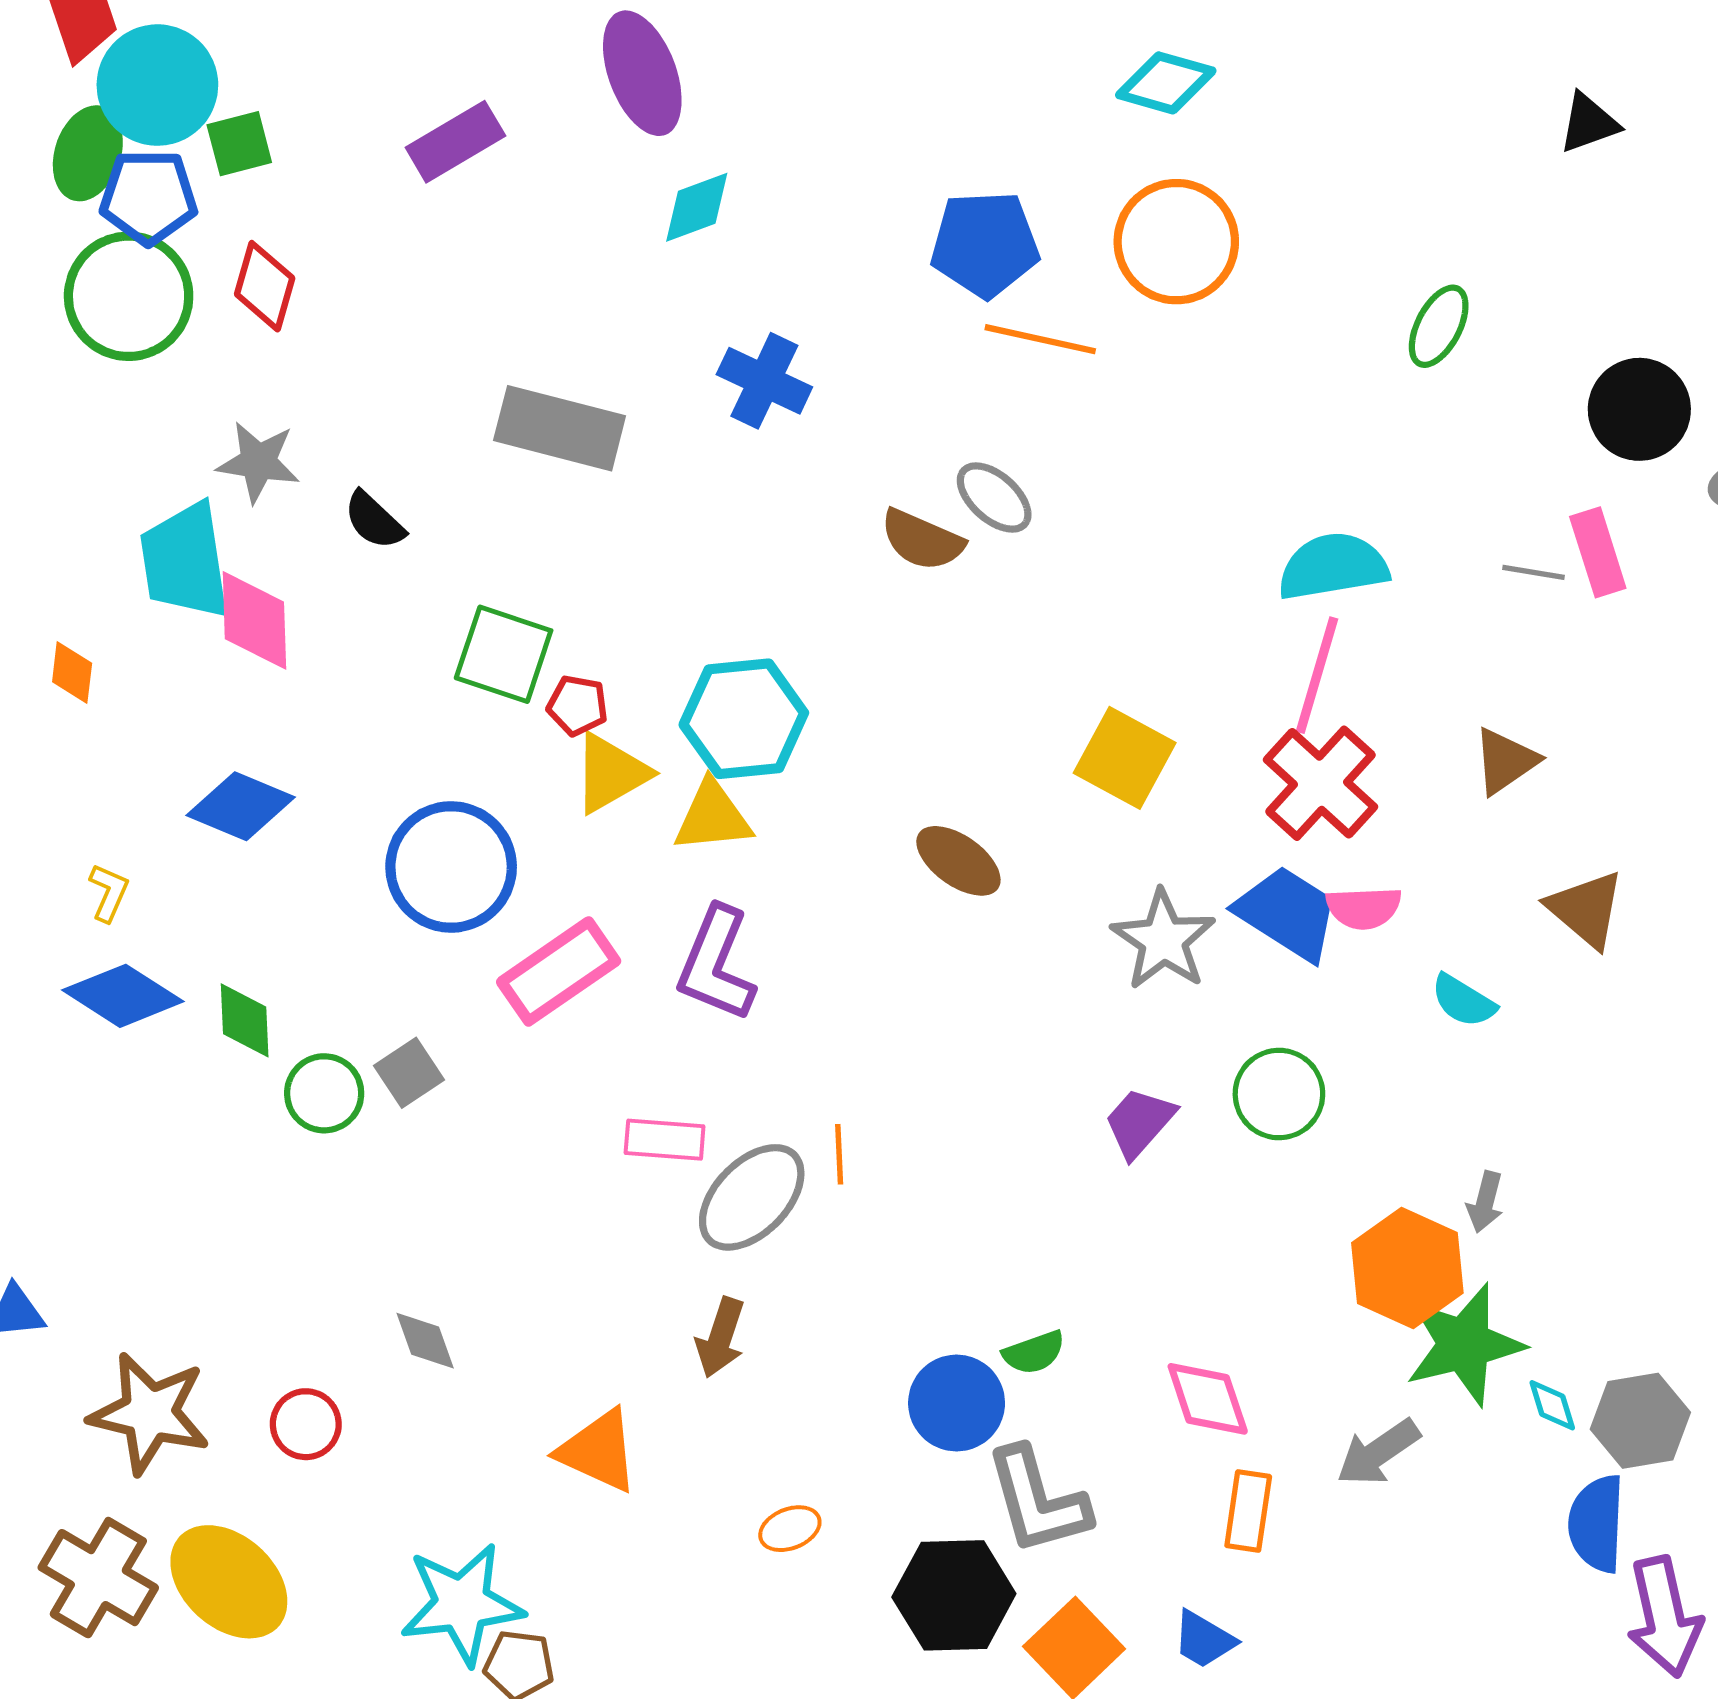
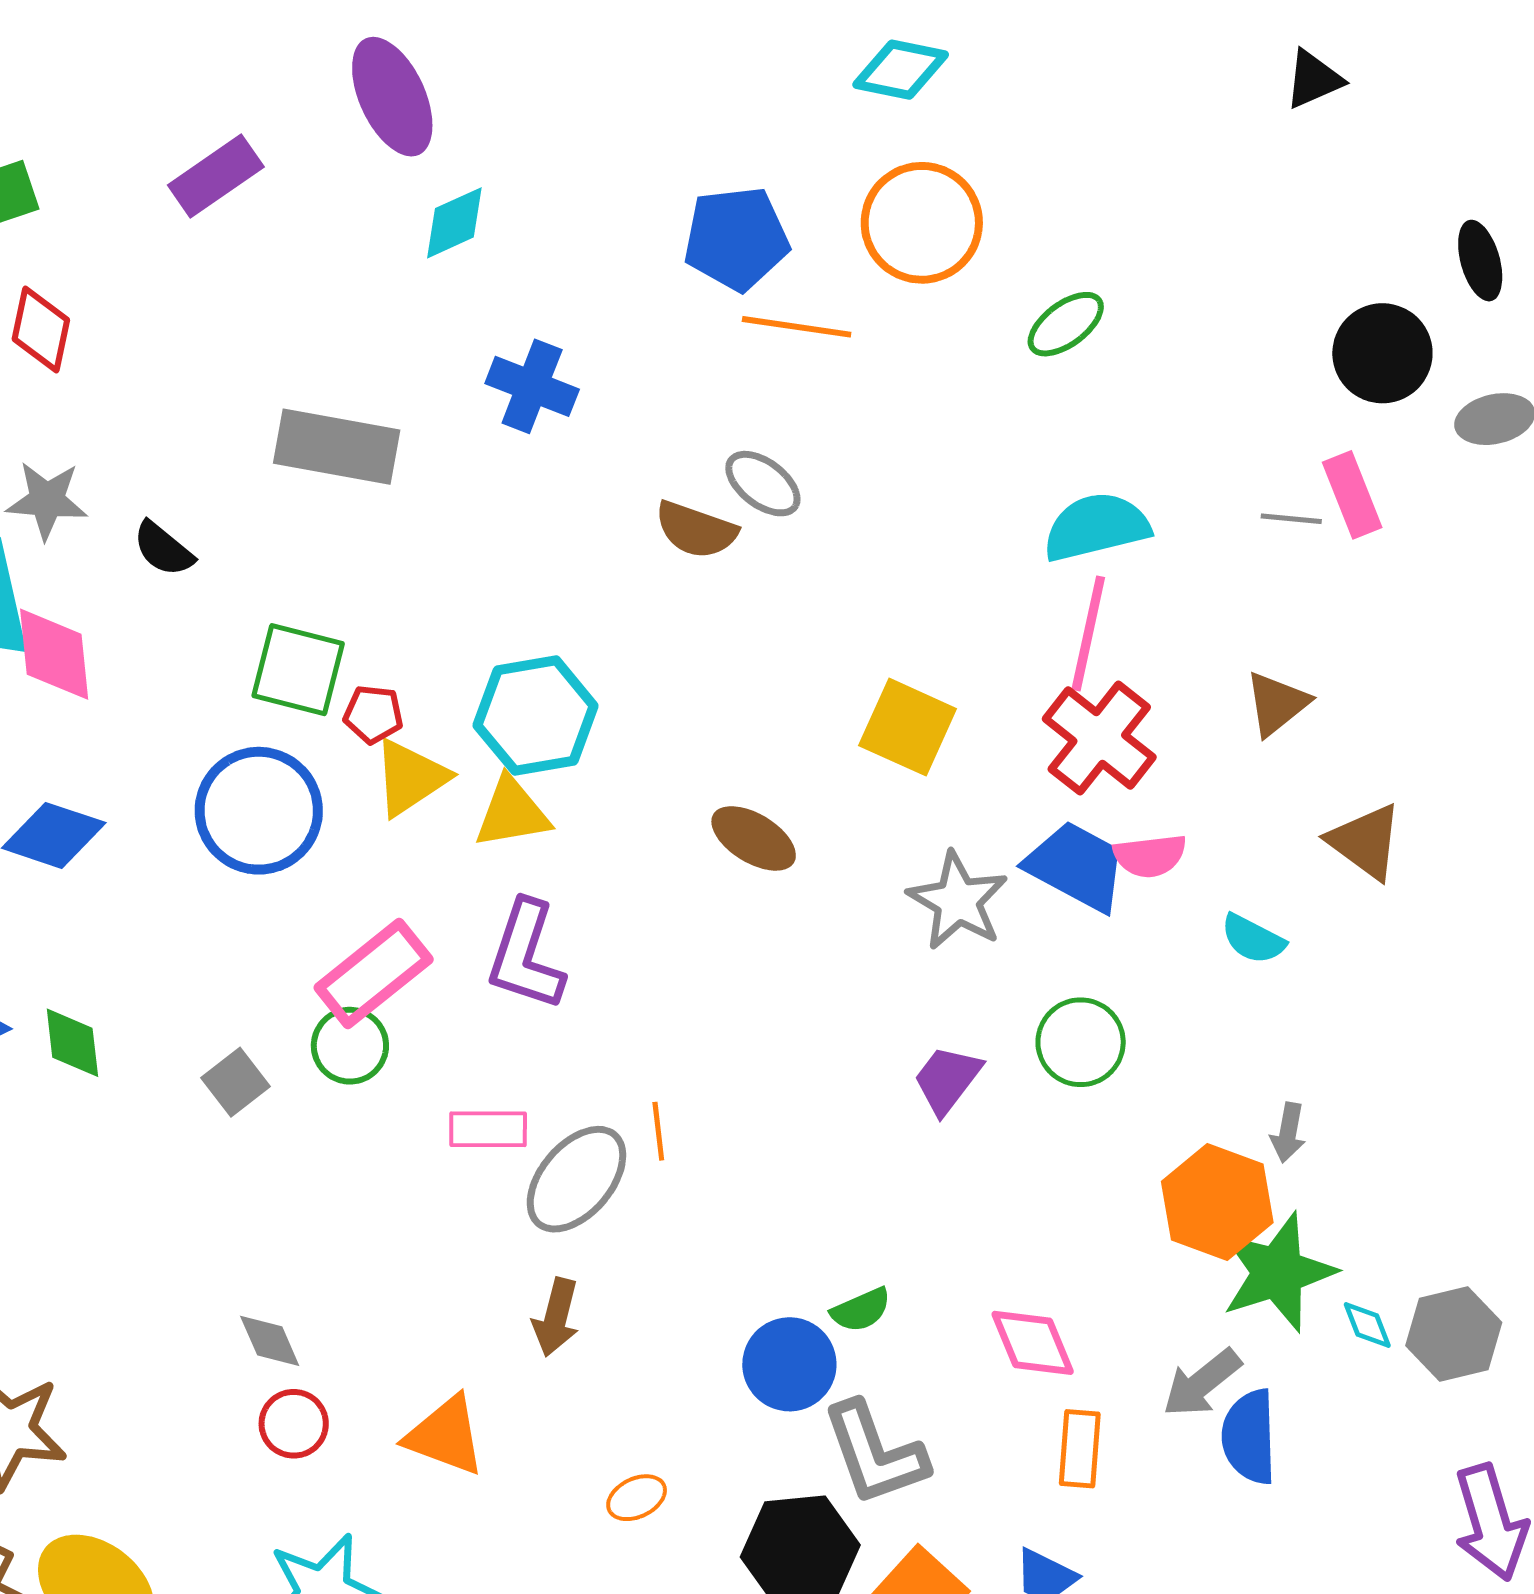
green ellipse: (1439, 326) -> (1066, 324), moved, turned 30
blue circle: (451, 867) -> (259, 811), moved
green circle: (324, 1093) -> (350, 1046), moved
red circle: (306, 1424) -> (294, 1424), moved
blue semicircle: (1597, 1524) -> (1249, 1437), moved

